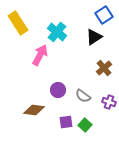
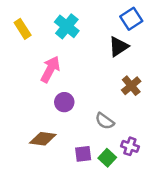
yellow rectangle: (18, 23) -> (23, 29), size x0.7
cyan cross: (57, 32) -> (67, 26), moved
purple circle: (58, 90) -> (64, 102), moved
purple cross: (109, 102) -> (130, 146), moved

